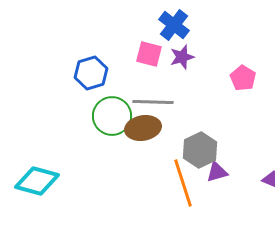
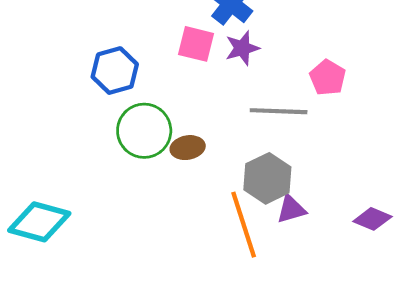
gray line: (153, 102) -> (279, 111), moved
brown ellipse: (143, 128) -> (188, 148), size x0.7

